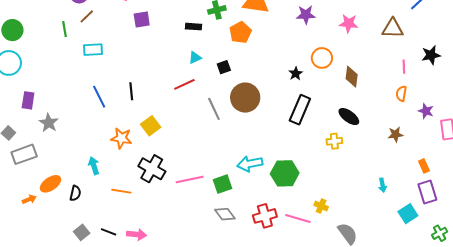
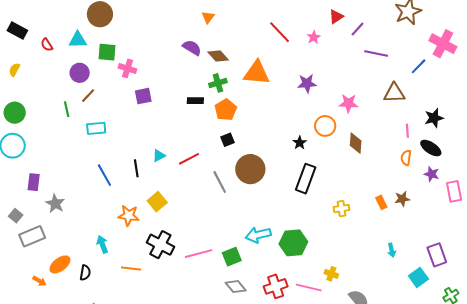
pink star: (349, 23) -> (349, 103), moved
orange pentagon: (240, 32) -> (226, 110), moved
cyan triangle: (195, 58) -> (159, 156), moved
black ellipse: (349, 117) -> (431, 148), moved
orange rectangle: (424, 166) -> (381, 202), moved
orange arrow: (29, 199) -> (39, 281), turned 56

